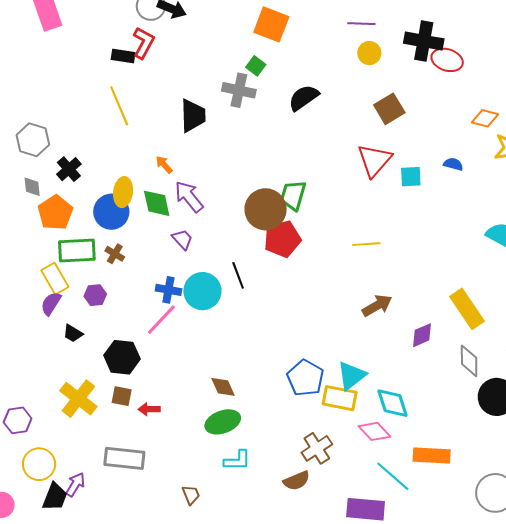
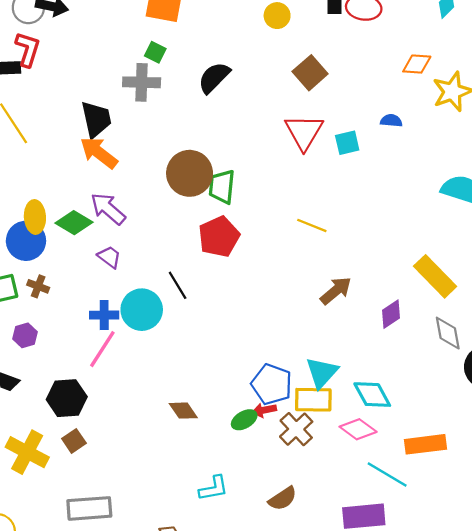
orange arrow: (164, 165) -> (99, 153), moved, size x1.8
green diamond: (157, 203) -> (74, 223), turned -36
brown circle: (266, 209) -> (190, 173), moved
yellow line: (366, 244) -> (312, 225), turned 36
brown square: (122, 396) -> (74, 441), turned -35
red arrow: (149, 409) -> (264, 410), moved
green ellipse: (223, 422) -> (244, 420), moved, size x0.7
brown cross: (317, 448) -> (296, 429), moved

